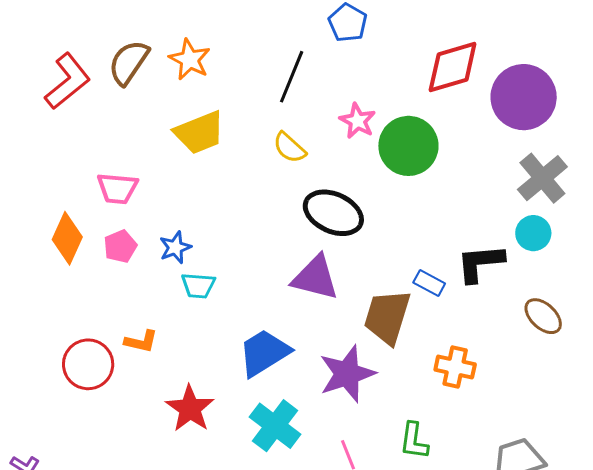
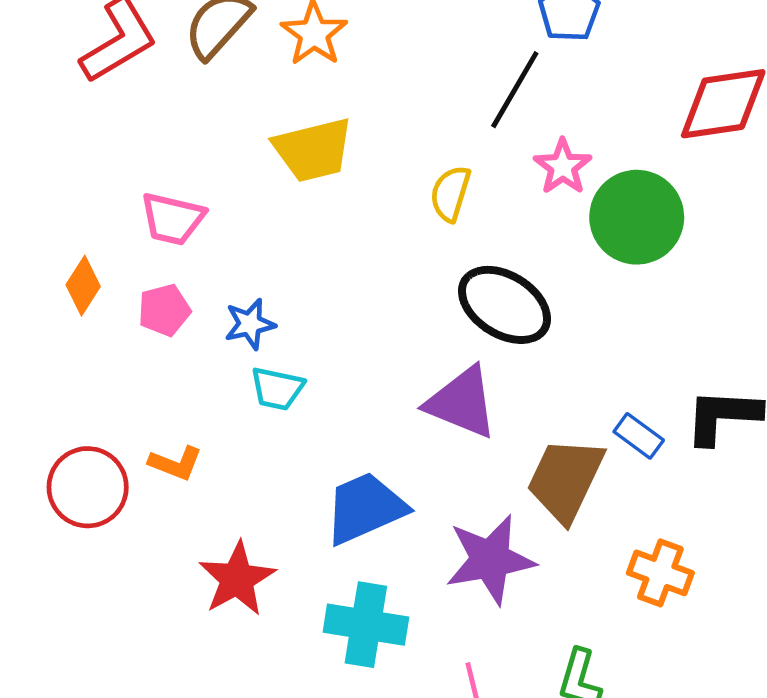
black line: (292, 77) -> (515, 90), moved
yellow semicircle: (289, 148) -> (450, 194), turned 57
orange diamond: (67, 238) -> (83, 286), size x0.7
cyan cross: (275, 426) -> (366, 625), turned -36

